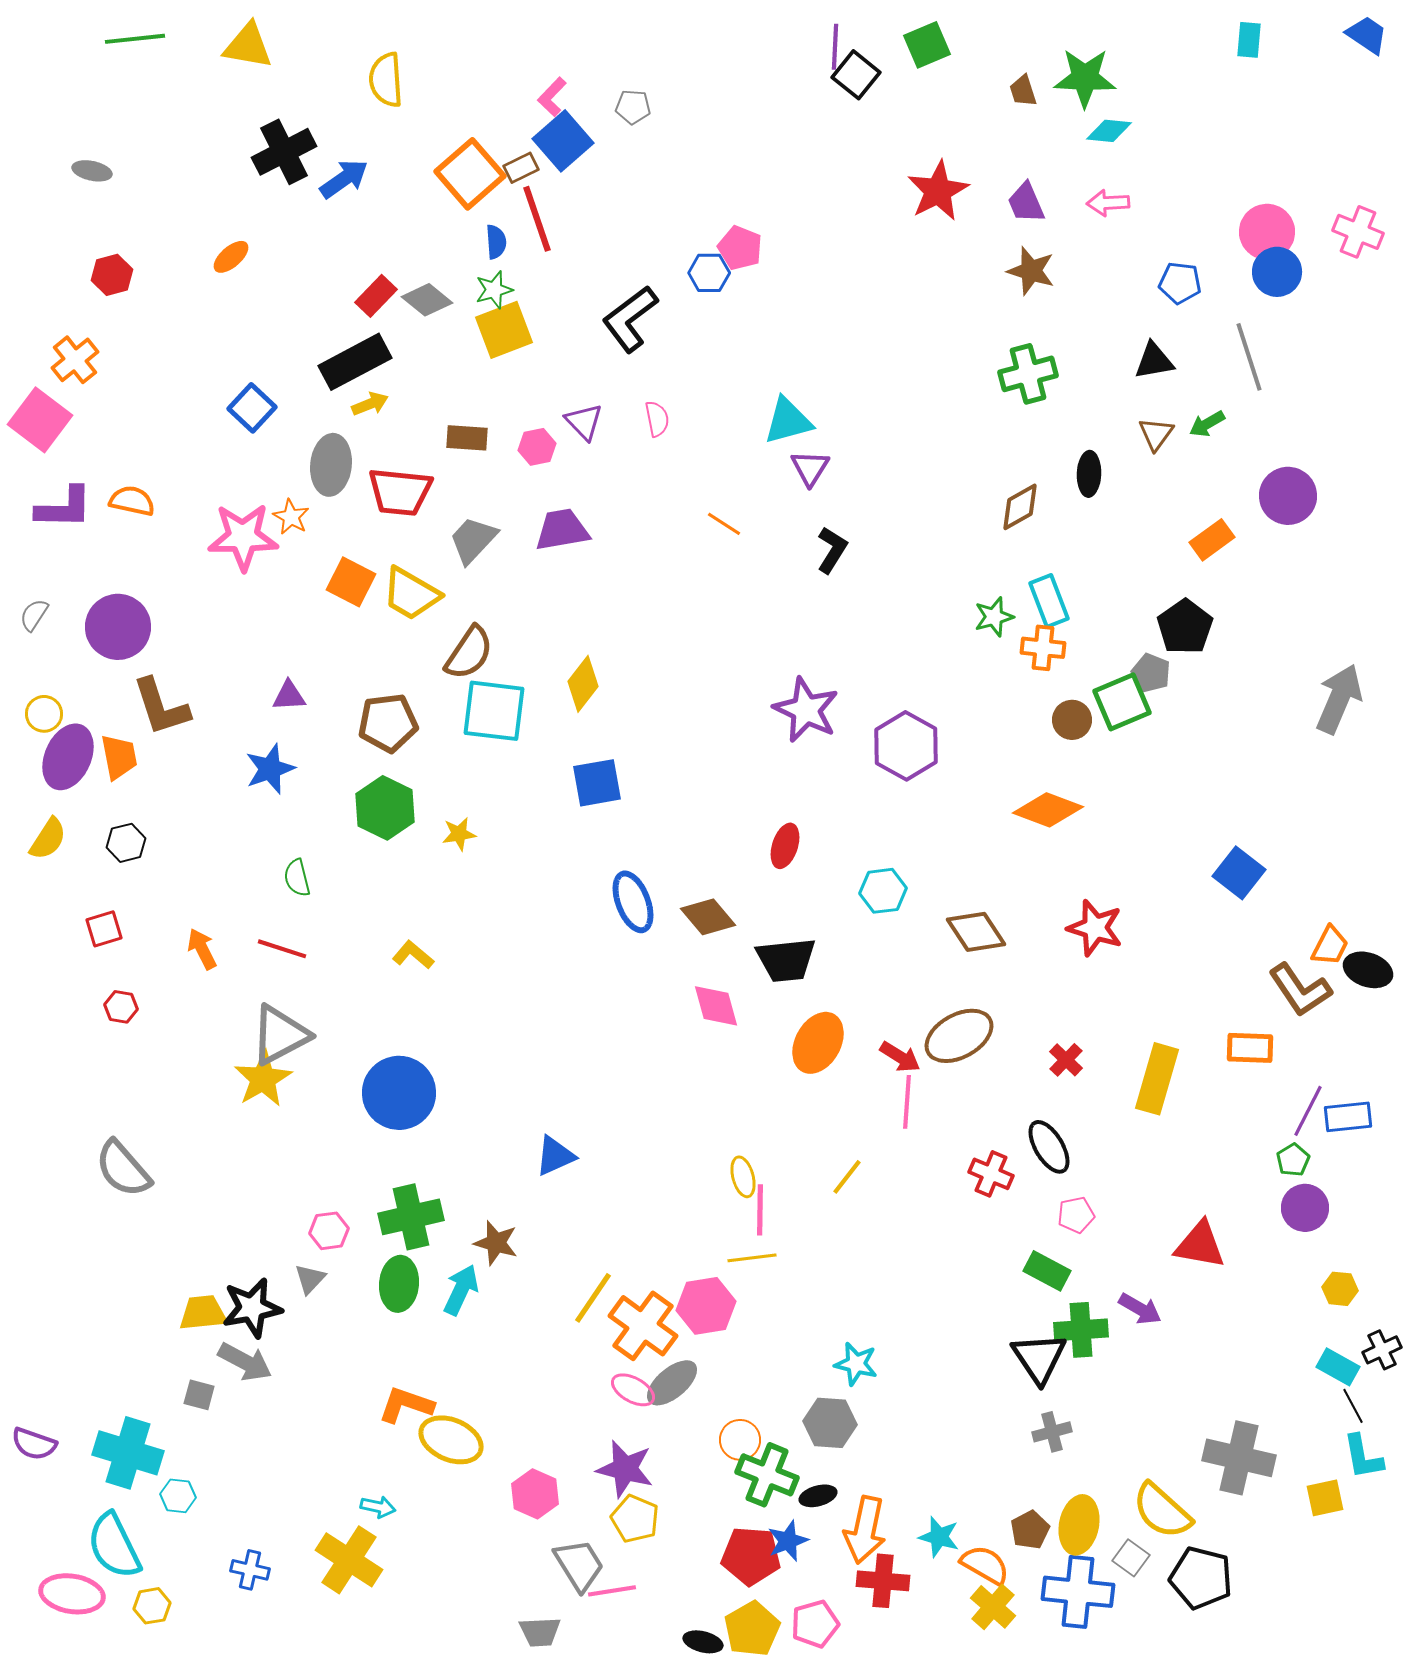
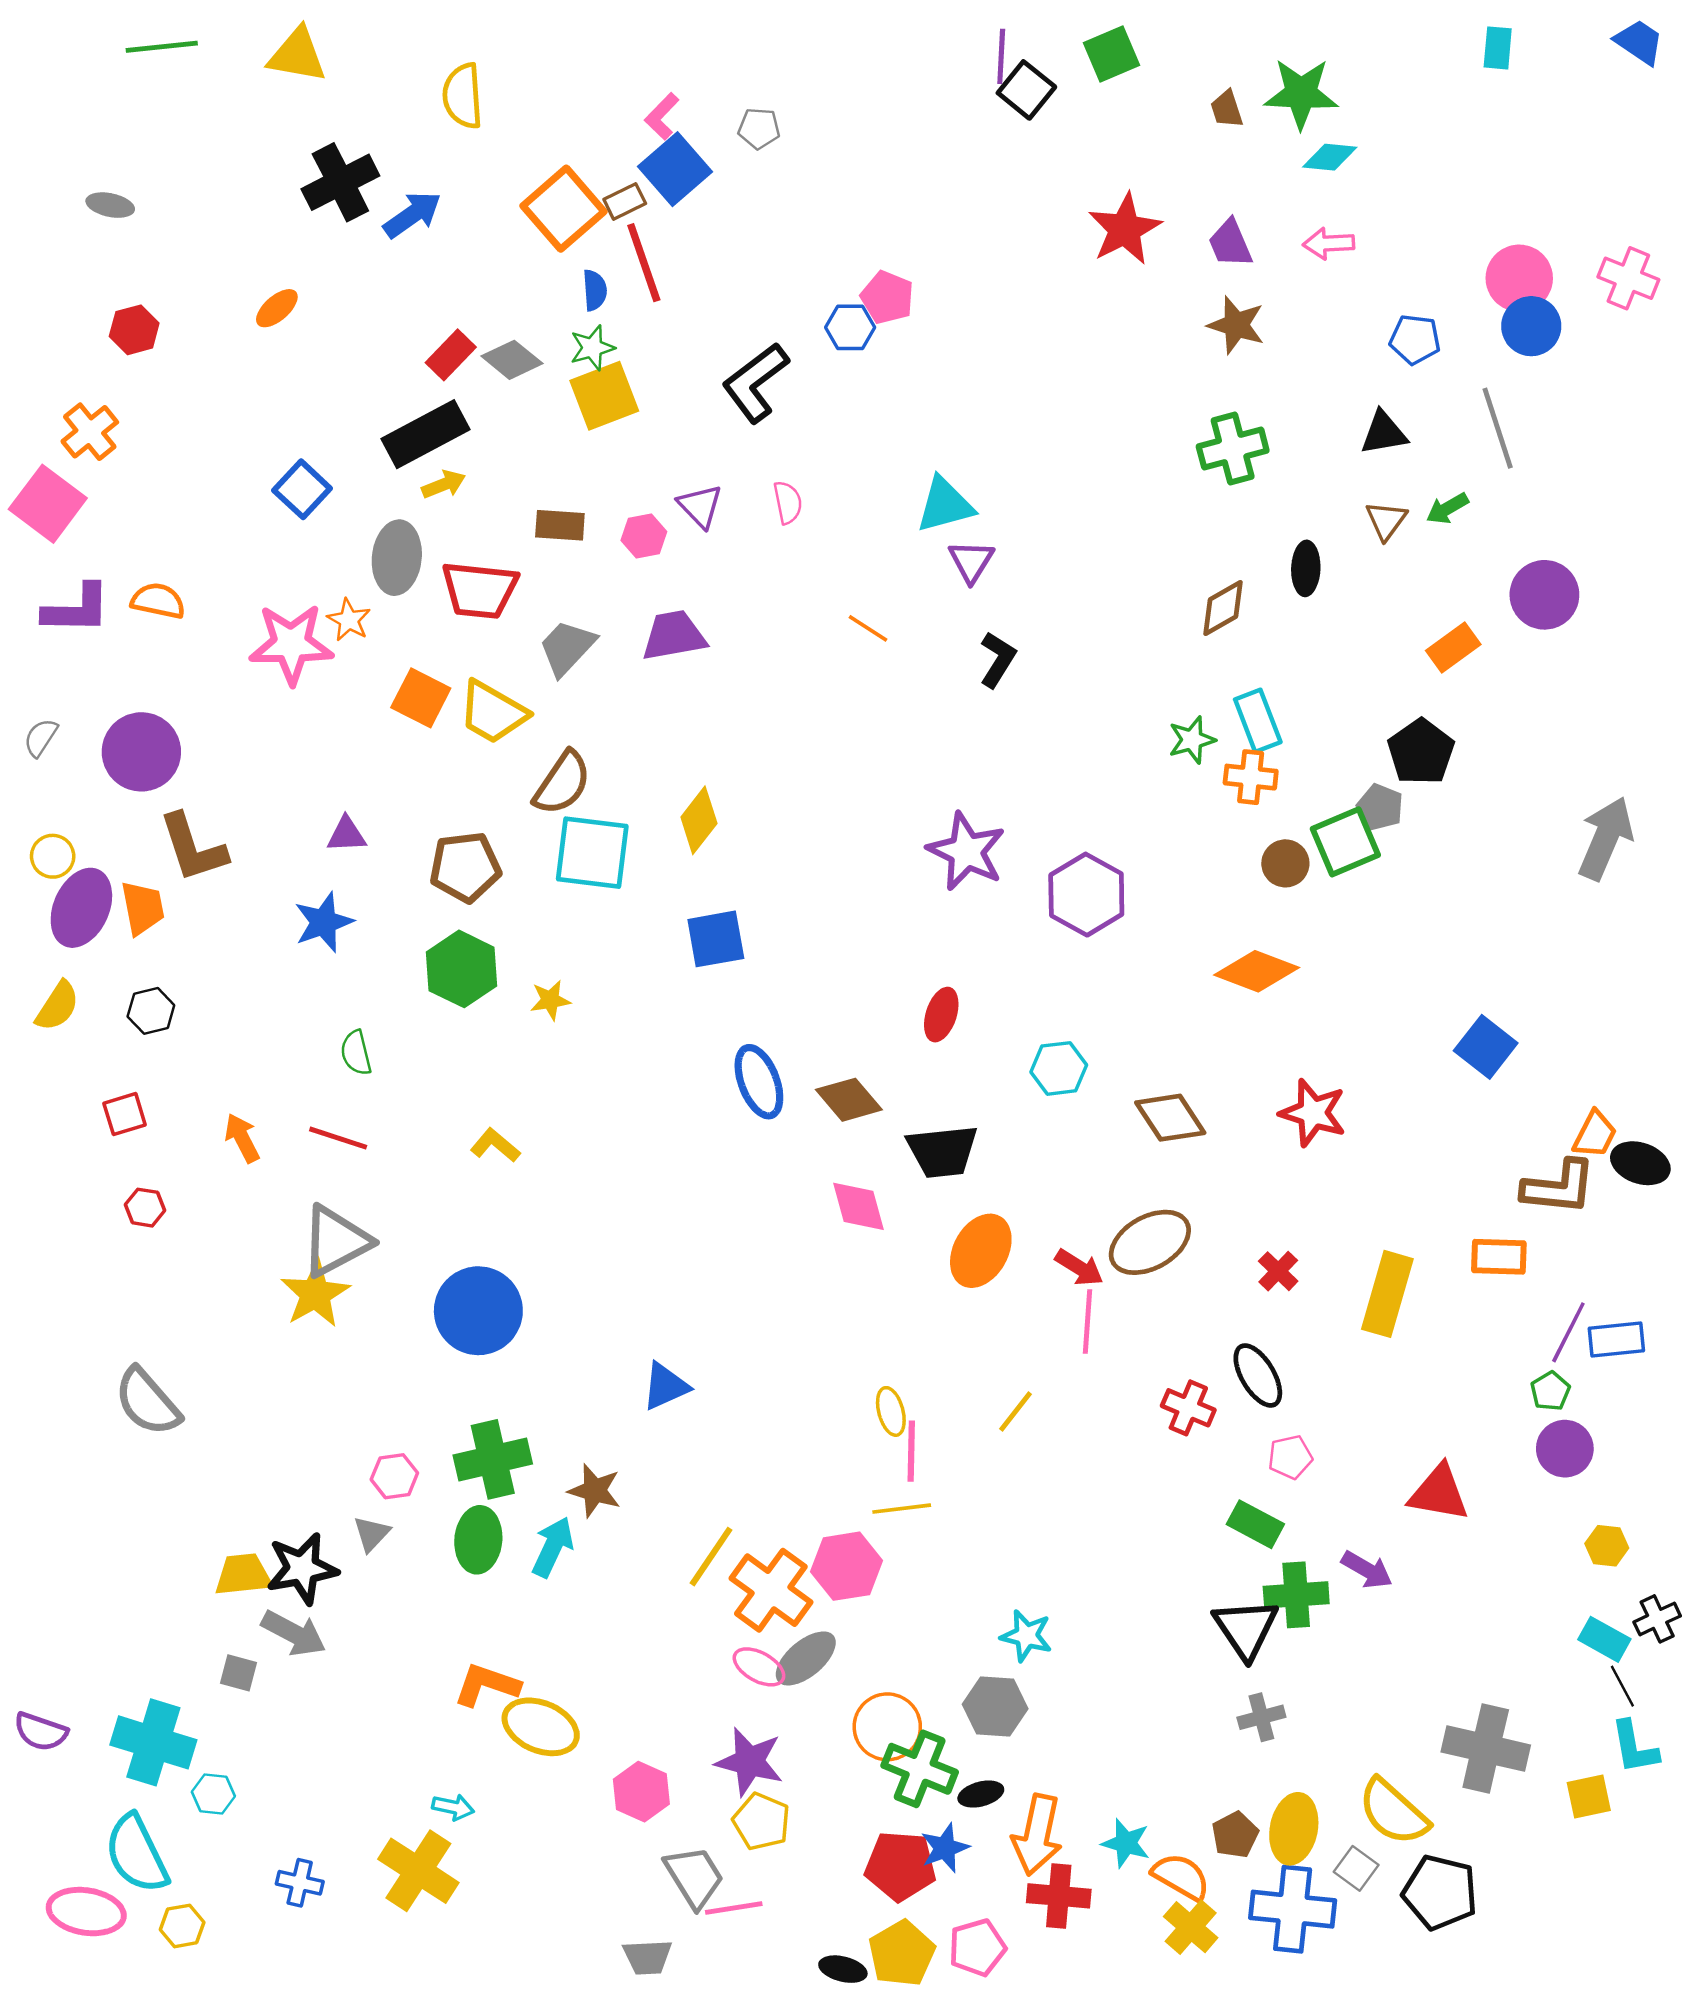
brown L-shape: (1300, 990) -> (1559, 1187), turned -50
orange circle: (740, 1440) -> (887, 1727), size x1.4

